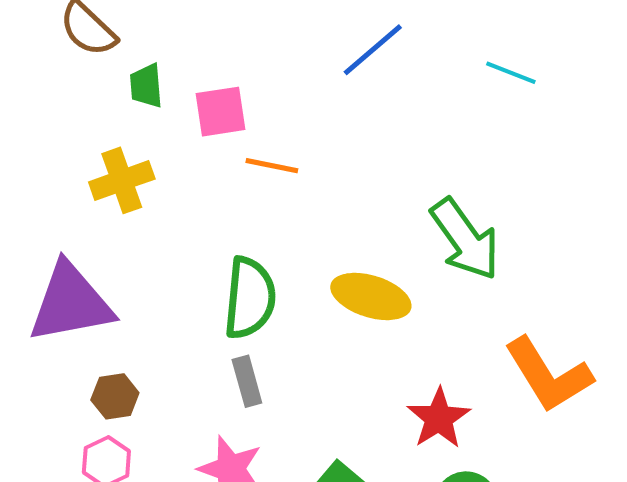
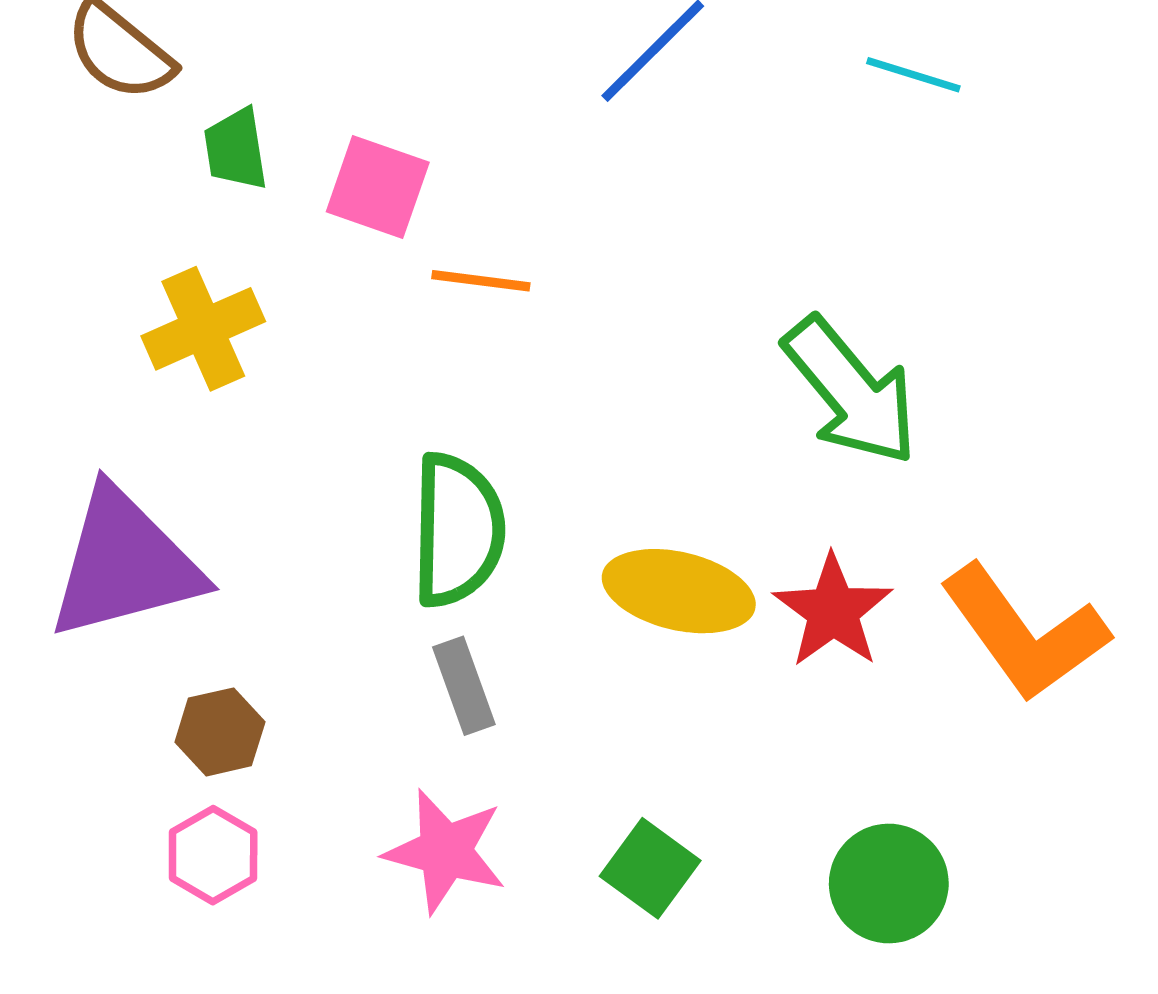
pink square: (220, 112) -> (378, 187), turned 32
yellow ellipse: (371, 296) -> (679, 591), moved
red star: (439, 418) -> (833, 611), moved

